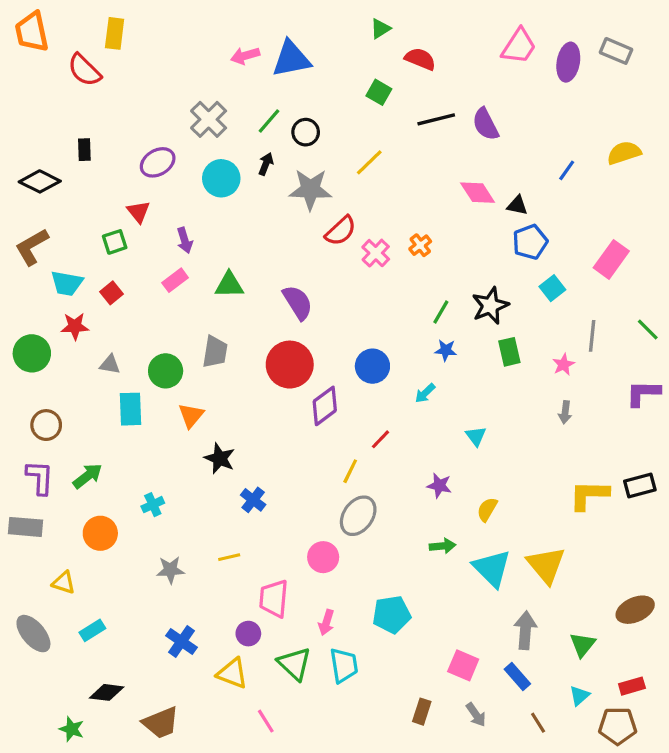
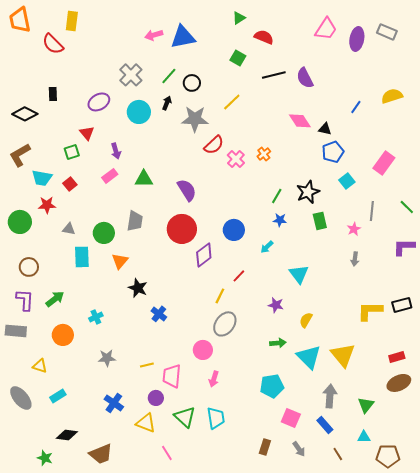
cyan triangle: (476, 436) -> (299, 274), size x1.5
yellow line: (229, 557) -> (147, 365), moved
cyan pentagon: (392, 614) -> (272, 386), moved
pink arrow: (326, 622) -> (214, 379), moved
red rectangle: (632, 686) -> (397, 357), moved
cyan triangle: (579, 696) -> (364, 437), turned 40

